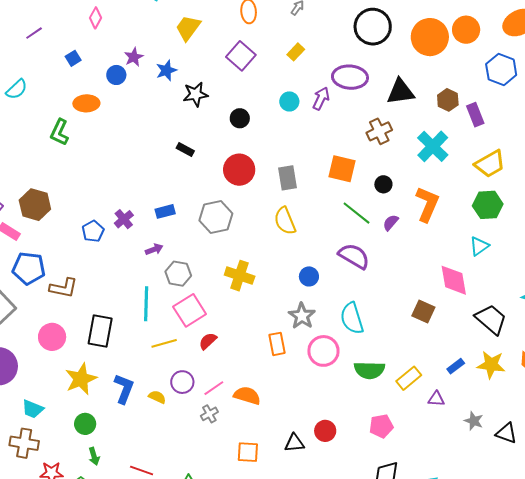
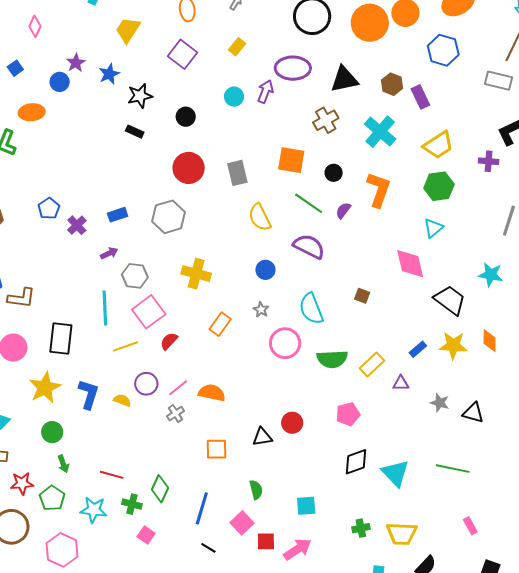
black rectangle: (185, 149) -> (135, 132), moved
yellow semicircle: (285, 221) -> (260, 217), moved
blue pentagon: (93, 231) -> (49, 208), moved
brown square: (423, 312) -> (362, 296), moved, size x0.7
gray star: (302, 316) -> (261, 310), size x0.6
orange rectangle: (277, 344) -> (220, 324), moved, turned 50

